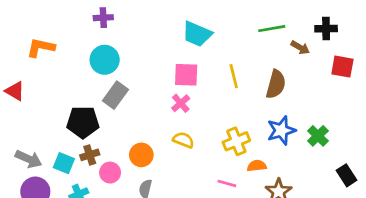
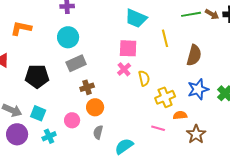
brown arrow: (300, 48) -> (212, 14), moved
yellow line: (234, 76) -> (165, 38), moved
gray rectangle: (115, 95) -> (76, 63), turned 30
black pentagon: (83, 122) -> (37, 76), moved
yellow semicircle: (183, 140) -> (144, 78), moved, turned 56
brown cross: (90, 155) -> (87, 87), moved

